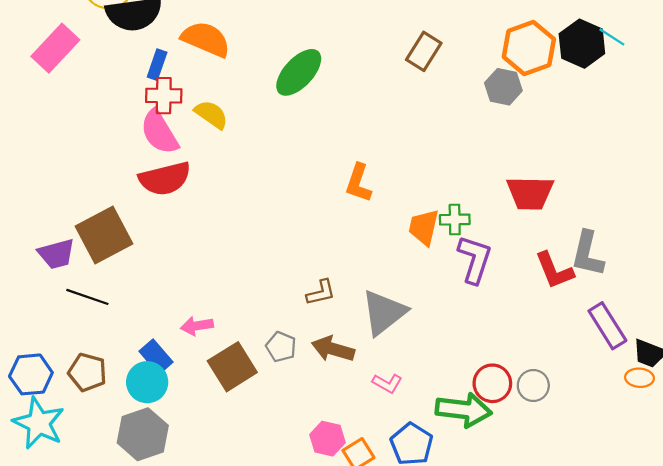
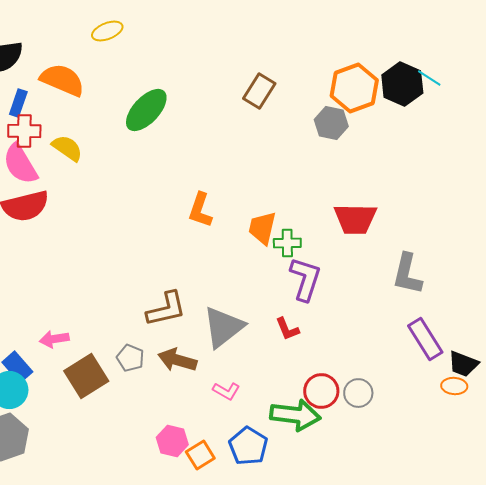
orange trapezoid: (424, 227) -> (262, 228), moved
red L-shape: (554, 270) -> (287, 329), moved, size x0.7
brown L-shape: (321, 293) -> (166, 309), size x1.5

